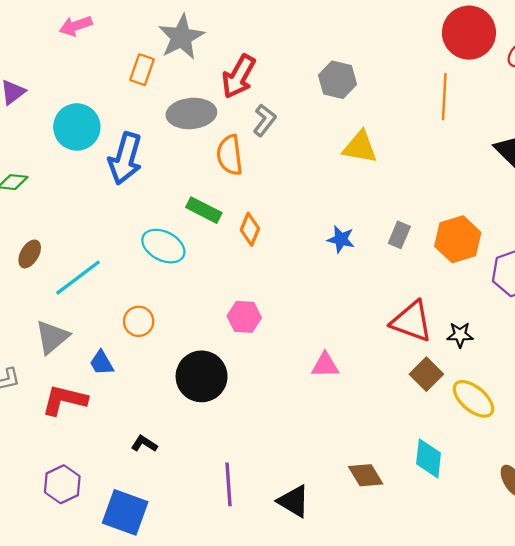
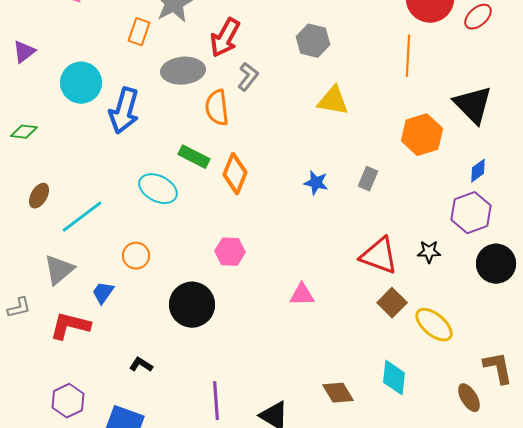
orange diamond: (250, 229) -> (235, 174), size x1.4
orange hexagon: (458, 239) -> (422, 135), moved
black star: (460, 335) -> (429, 252), moved
blue trapezoid: (102, 363) -> (103, 293), turned 65

